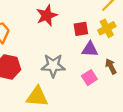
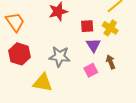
yellow cross: (107, 28) -> (110, 28), turned -35
purple triangle: (90, 49) -> (93, 45), turned 49

